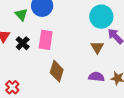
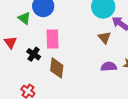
black cross: (23, 43) -> (34, 54), moved
brown diamond: (57, 71) -> (57, 68), moved

